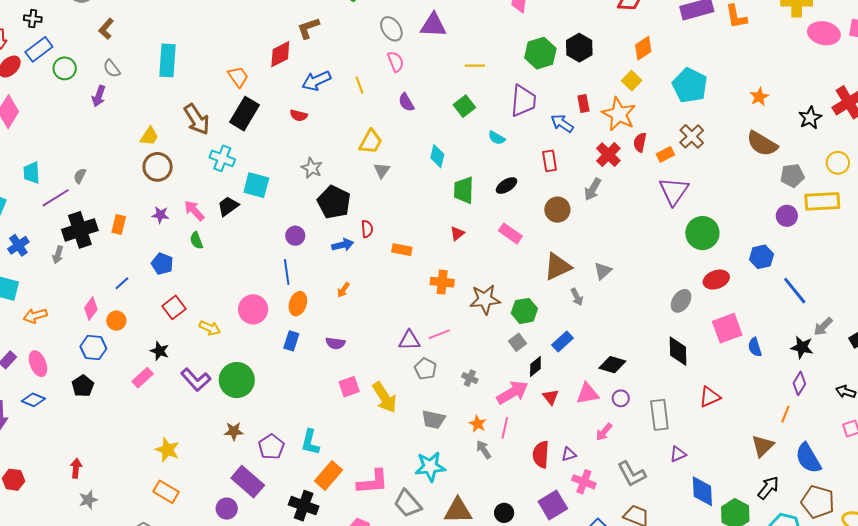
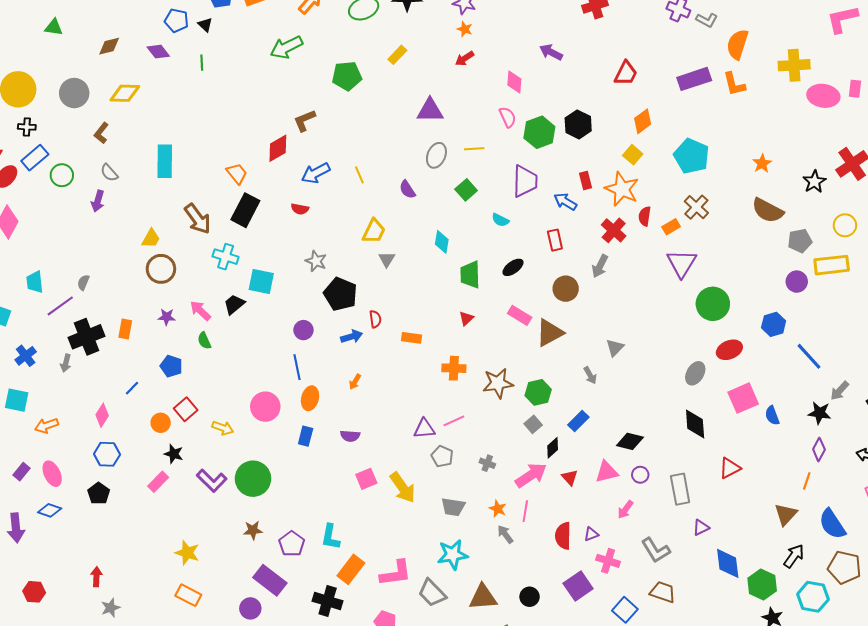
gray ellipse: (391, 29) -> (436, 155), moved, turned 60
pink semicircle: (396, 62) -> (508, 117), moved
brown triangle: (558, 267) -> (550, 333), moved
orange circle: (116, 321) -> (161, 423), moved

